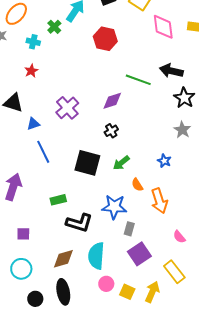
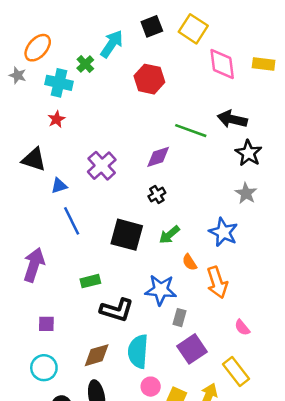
cyan cross: (33, 42) -> (59, 83), size x1.5
blue star: (164, 161) -> (223, 232), size x1.6

